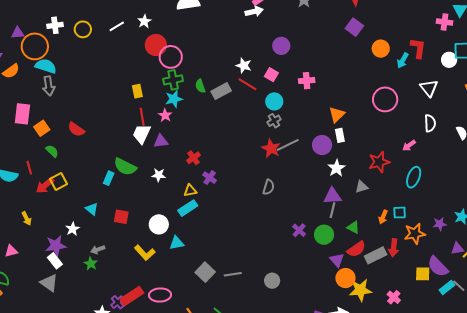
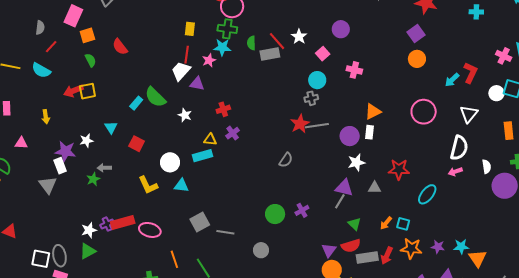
orange circle: (381, 49) -> (417, 59), moved
red line: (247, 84) -> (277, 41), moved
white semicircle: (430, 123) -> (459, 148), size x1.4
pink arrow: (409, 145) -> (455, 172), moved
red line: (29, 168) -> (51, 47), moved, turned 40
green circle: (324, 235) -> (275, 214), moved

